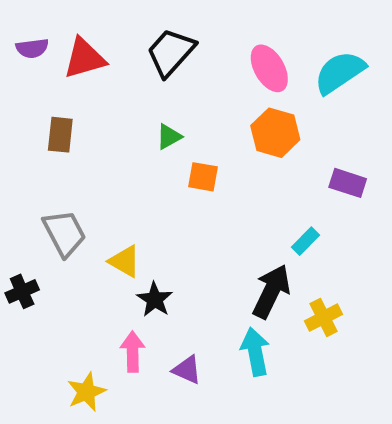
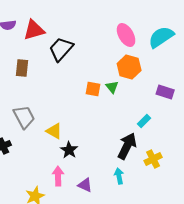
black trapezoid: (171, 52) -> (61, 49), moved
green triangle: (169, 137) -> (112, 87), moved, turned -40
cyan arrow: (255, 352) -> (119, 176), size x0.7

